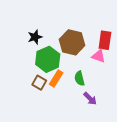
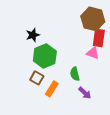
brown hexagon: (72, 42) -> (93, 19), moved
orange rectangle: (56, 78) -> (52, 89), moved

